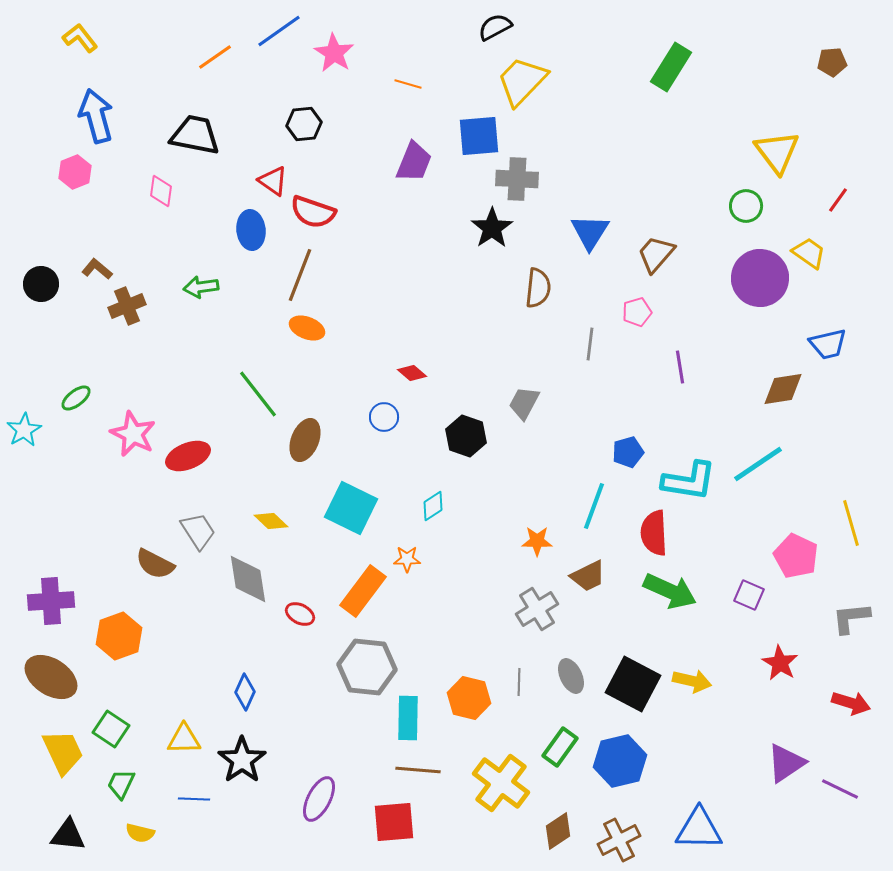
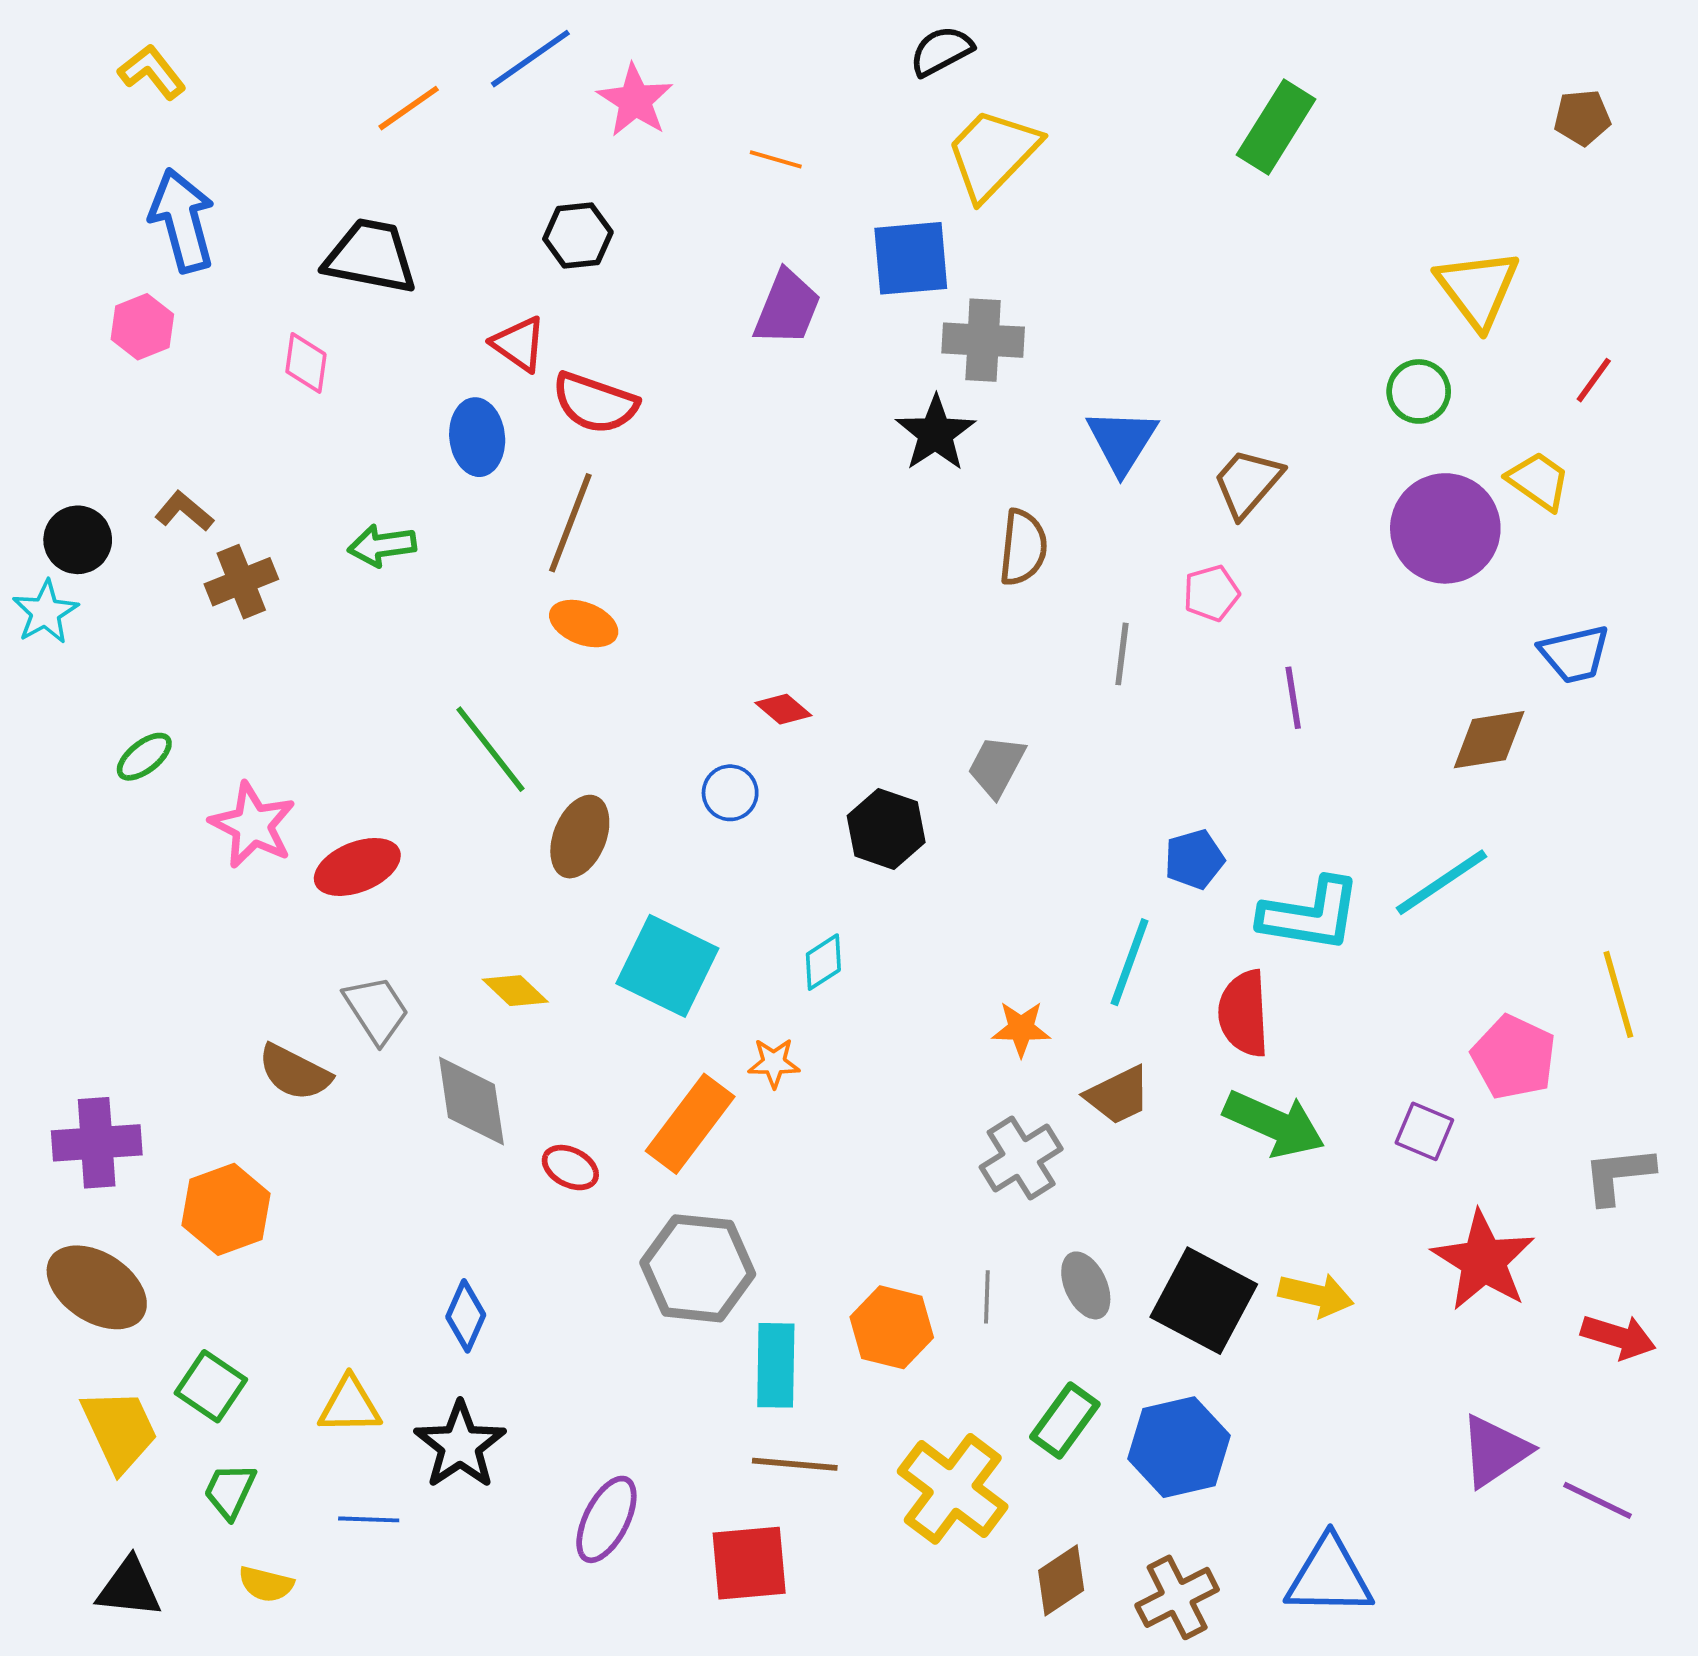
cyan star: (24, 430) -> (45, 612), moved
red star: (780, 663) -> (1483, 1261), size x1.5

